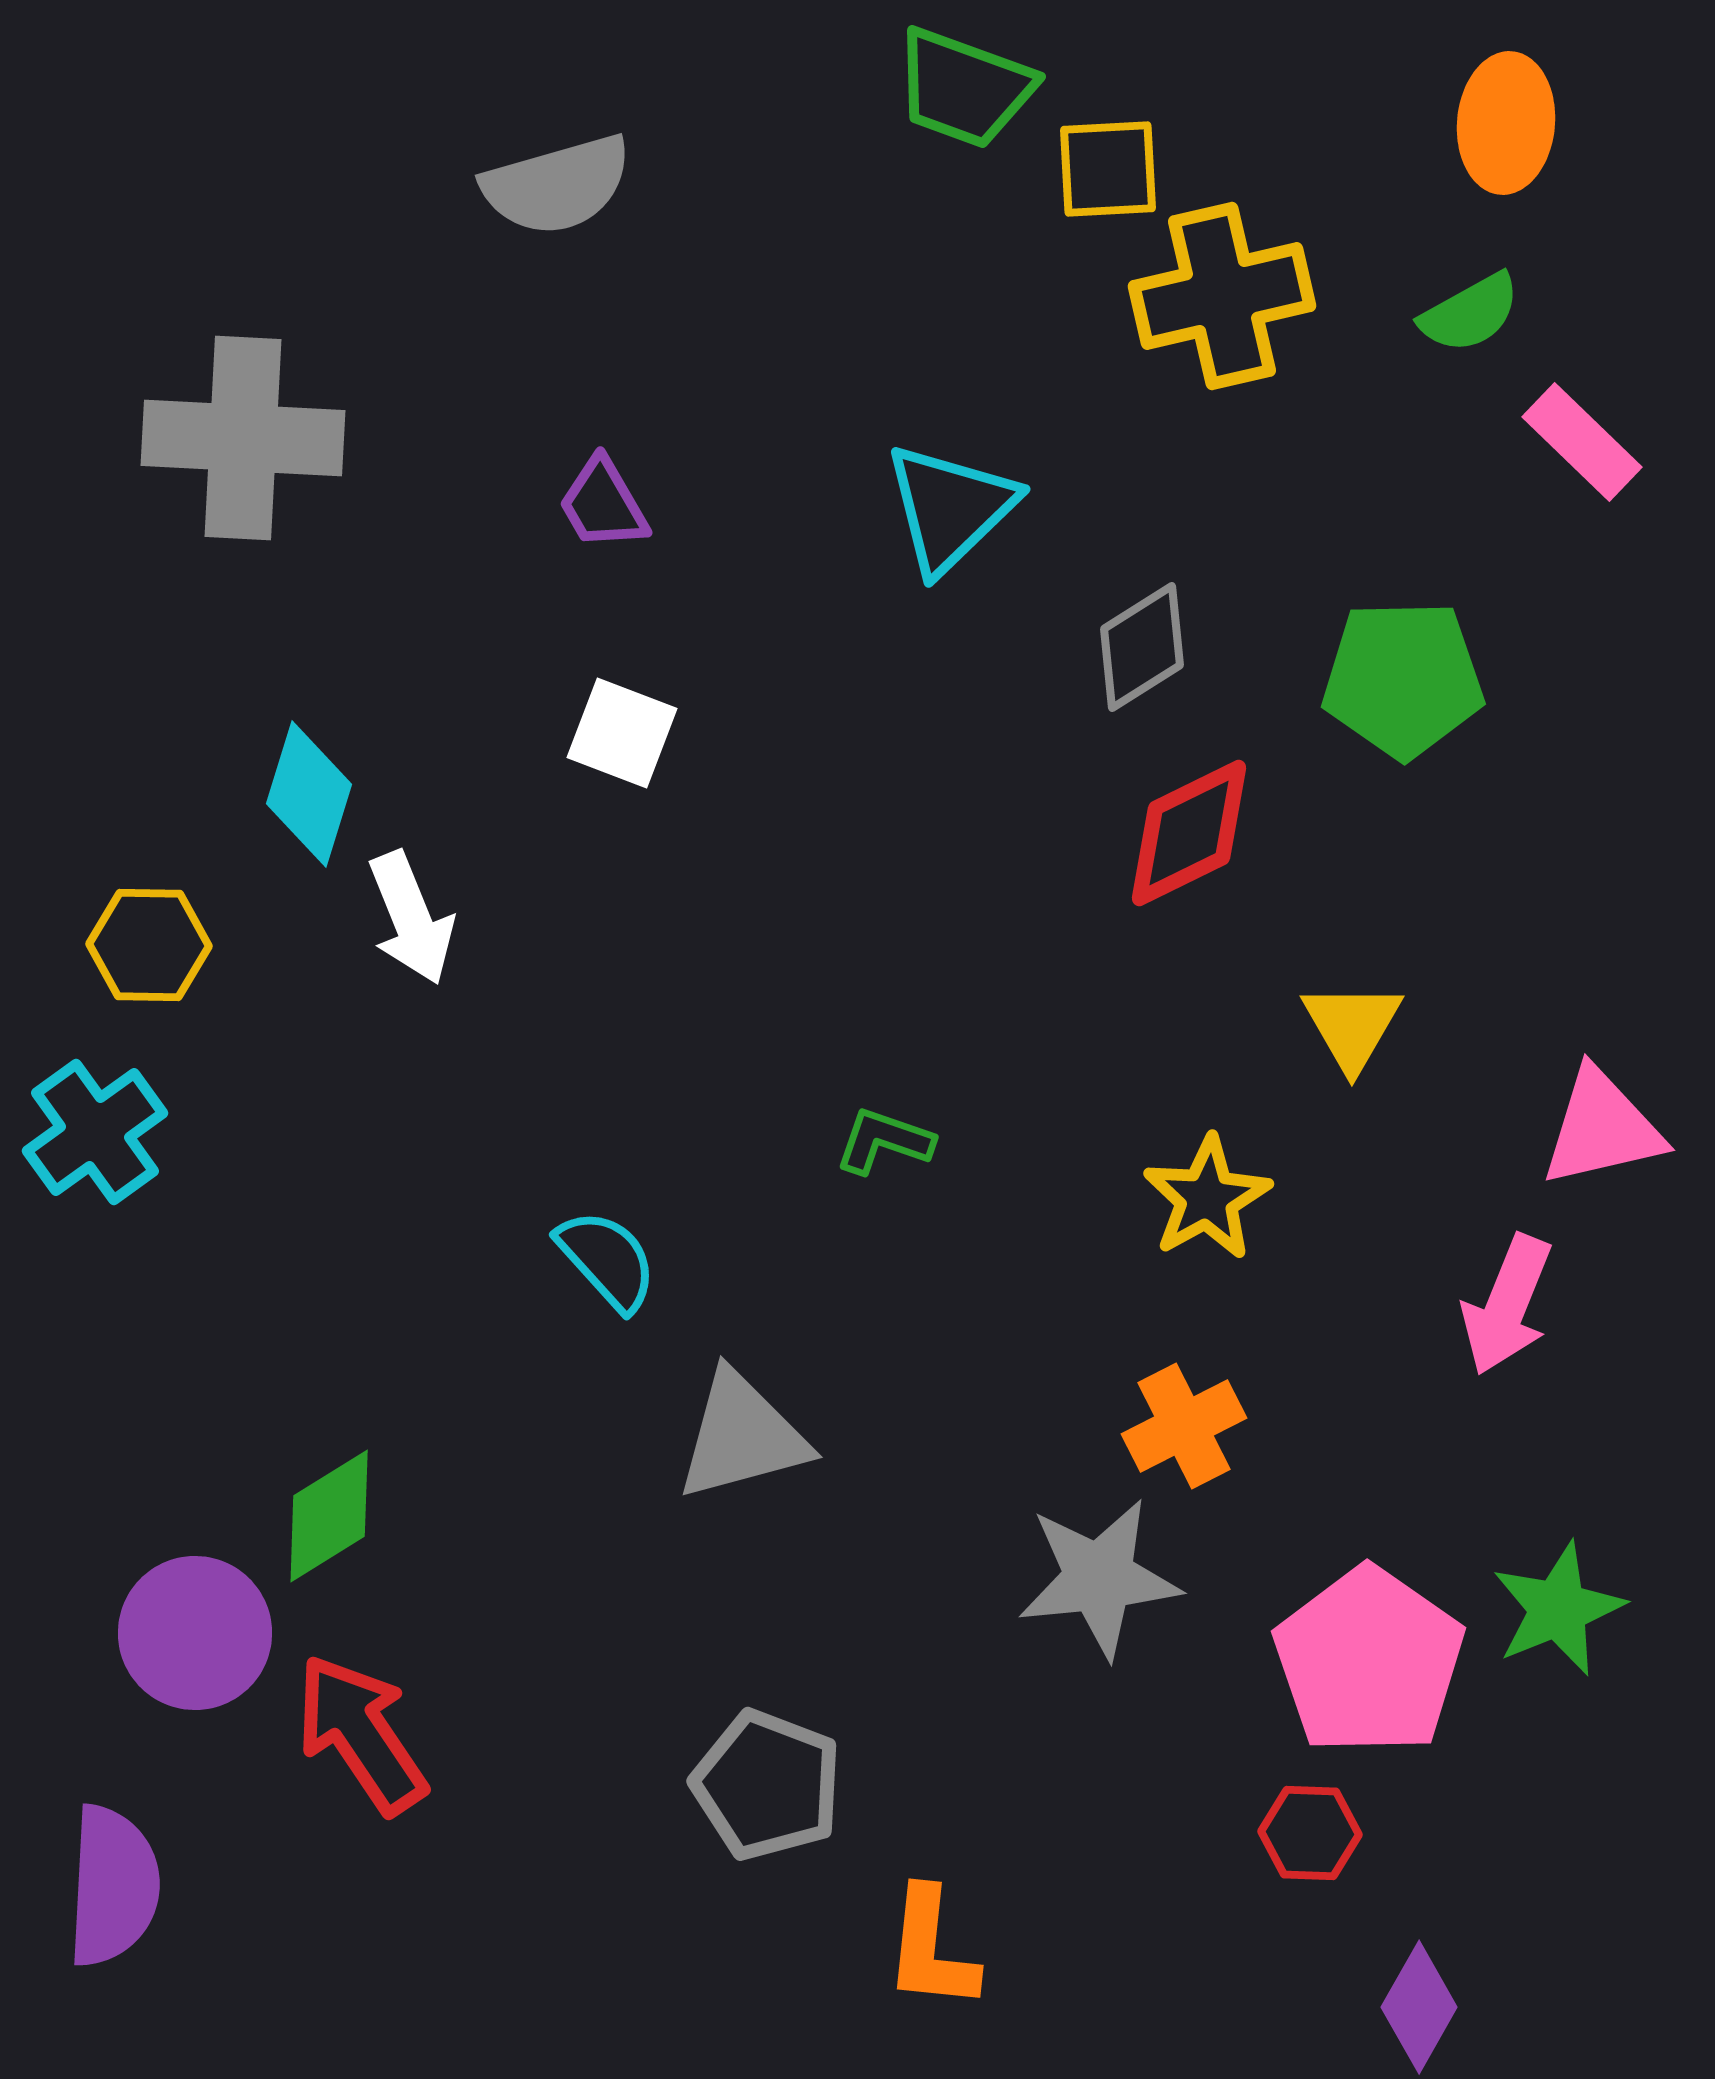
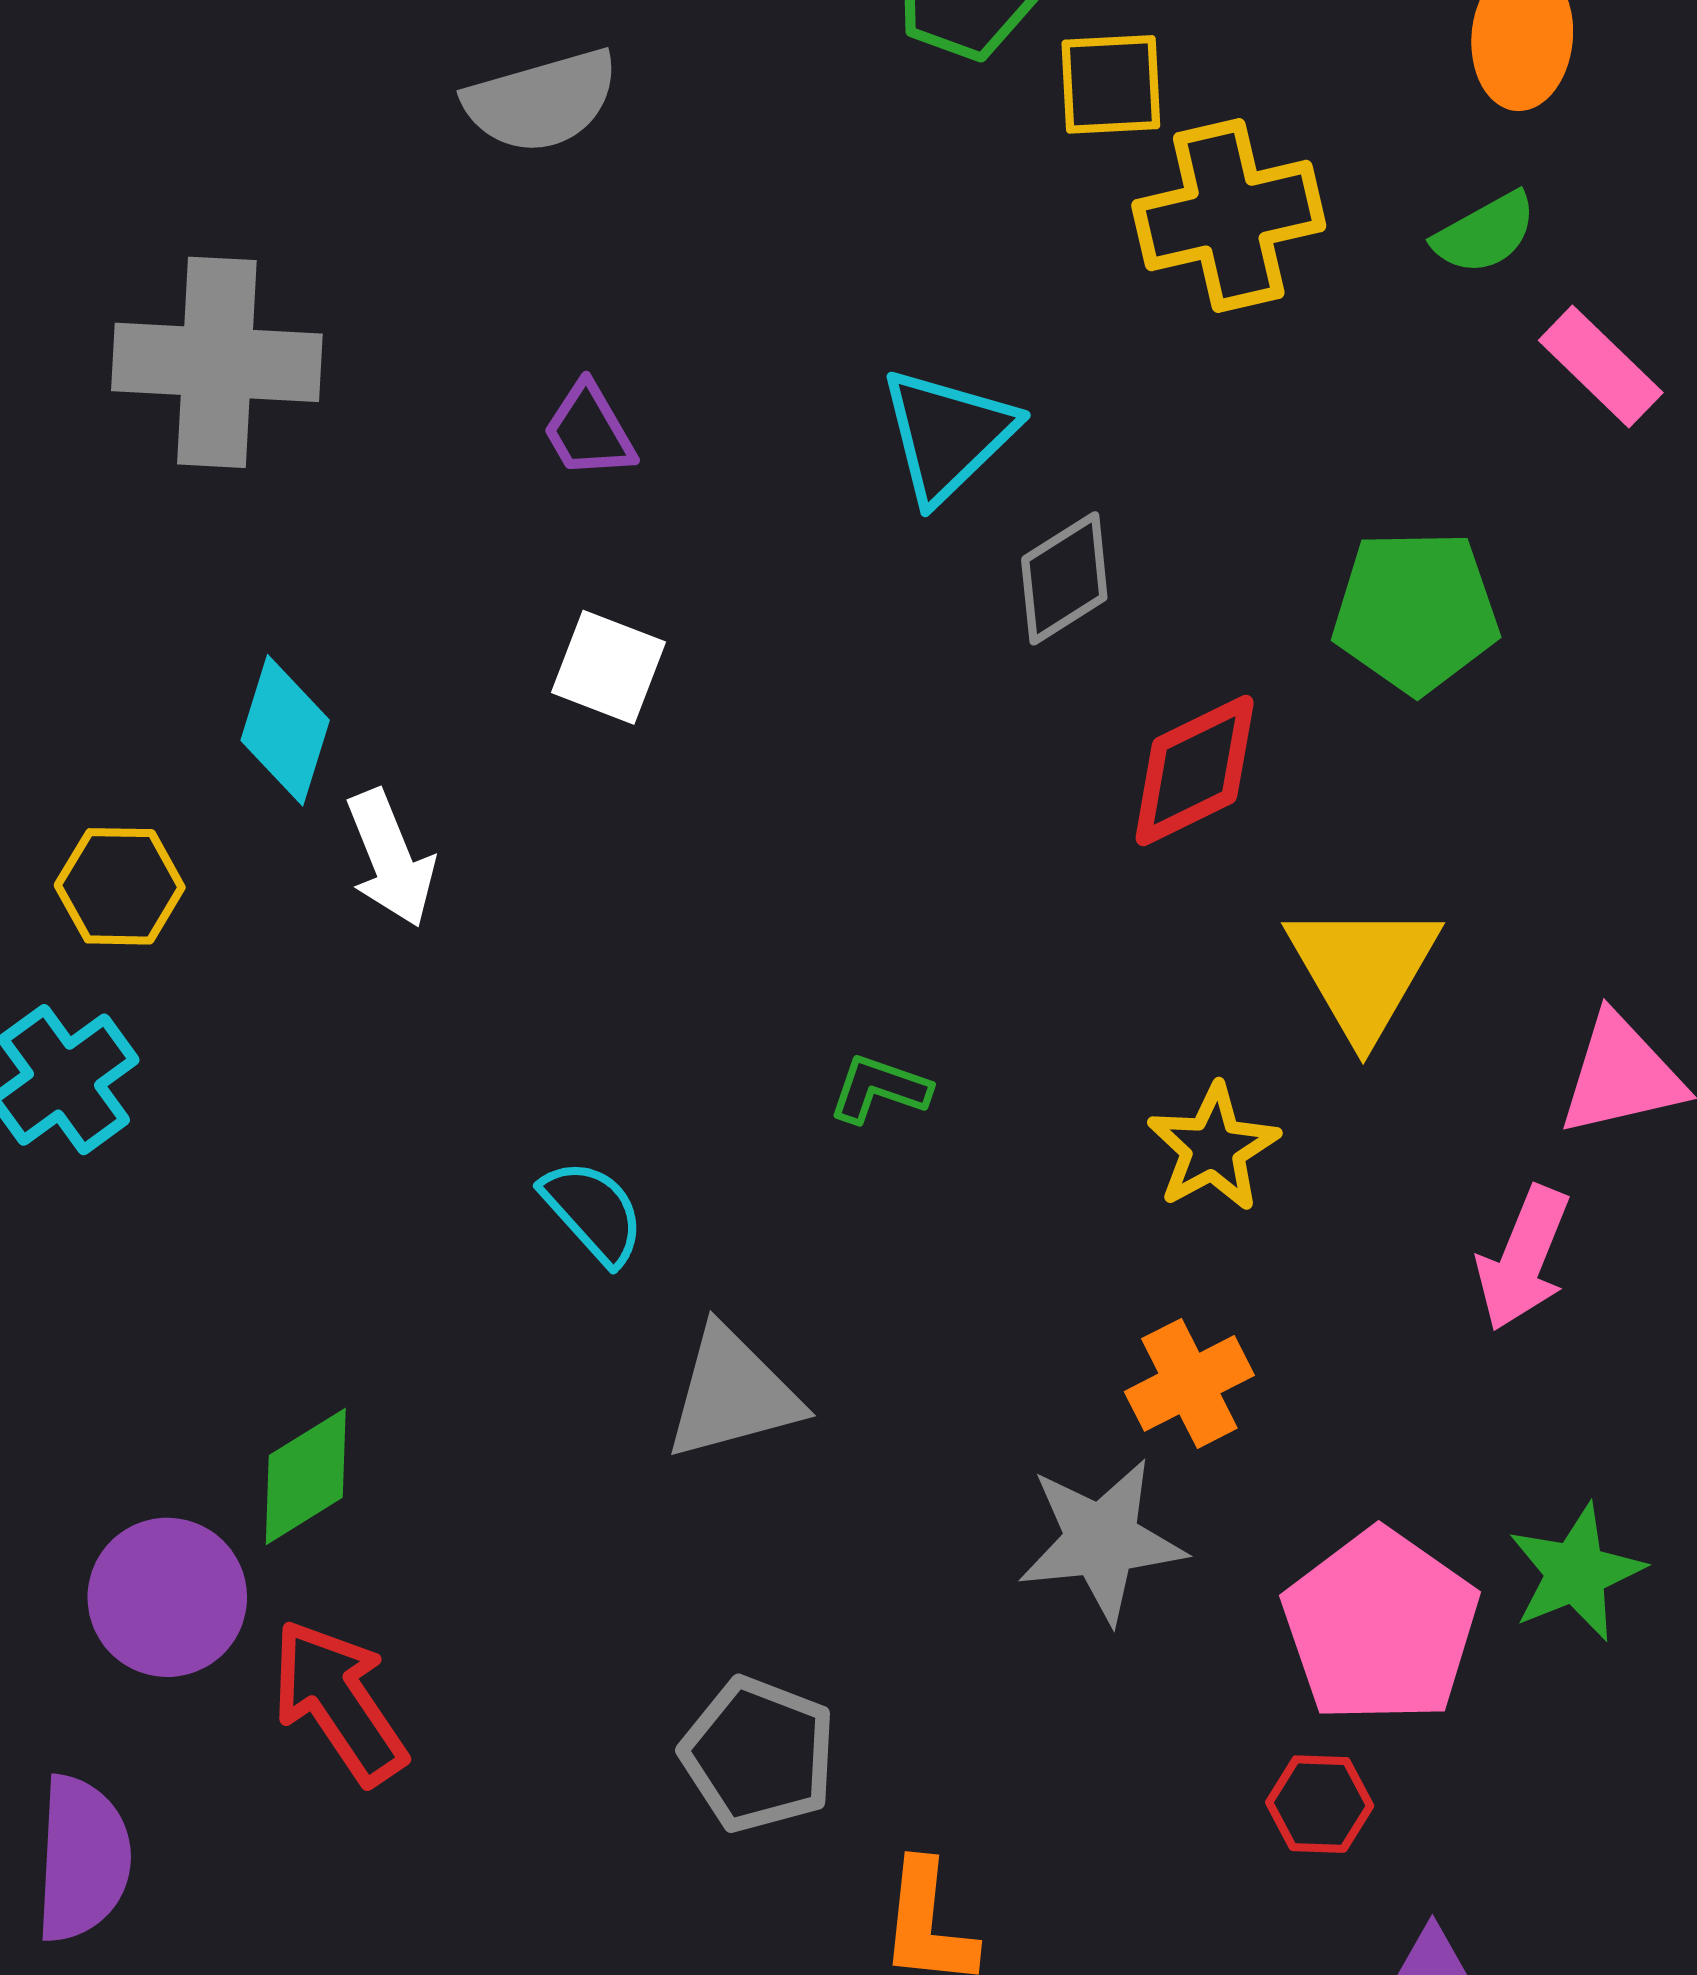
gray diamond: (1142, 647) -> (1064, 578), moved
yellow triangle: (1352, 1026) -> (1363, 970), size x1.5

